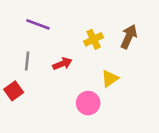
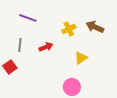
brown arrow: (129, 37) -> (95, 27), turned -90
pink circle: (88, 103) -> (72, 87), moved

